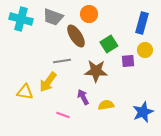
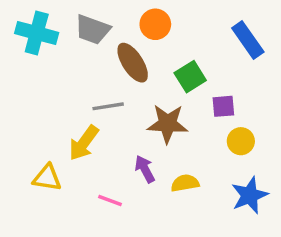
blue rectangle: (142, 23) -> (248, 40), turned -50
yellow circle: (145, 50) -> (241, 141), moved
yellow triangle: (25, 92) -> (47, 178), moved

